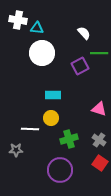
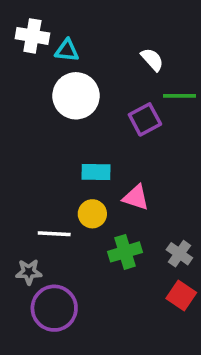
pink triangle: (99, 109) -> (136, 197), moved
purple circle: (60, 170) -> (54, 308), moved

